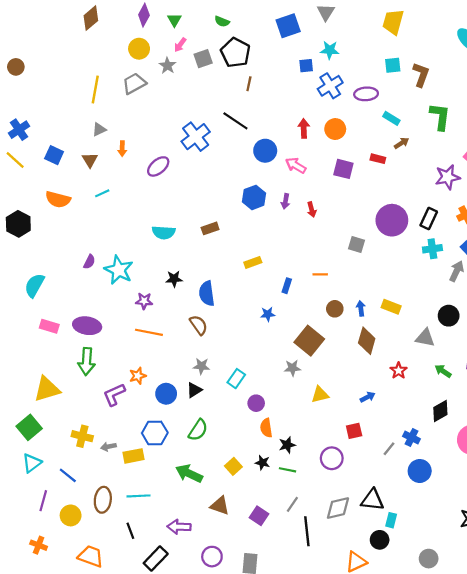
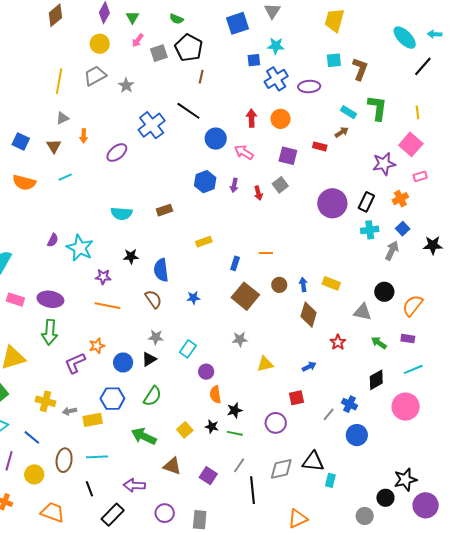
gray star: (167, 66) -> (126, 85), moved
cyan rectangle: (391, 118) -> (348, 112), moved
gray square: (357, 245) -> (280, 185), moved, turned 35
blue star: (268, 314) -> (193, 298), moved
brown square: (309, 341) -> (245, 296), moved
black circle: (380, 540) -> (385, 498), moved

